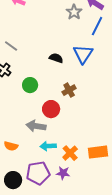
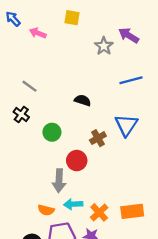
blue line: (97, 26) -> (131, 80), moved, turned 48
blue triangle: (83, 54) -> (126, 125), moved
gray arrow: (36, 126) -> (59, 181), turned -96
orange semicircle: (11, 146) -> (46, 210), moved

